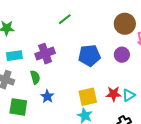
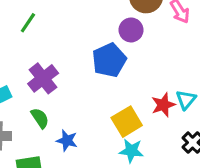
green line: (65, 19) -> (28, 23), moved
purple circle: (122, 55) -> (131, 30), moved

